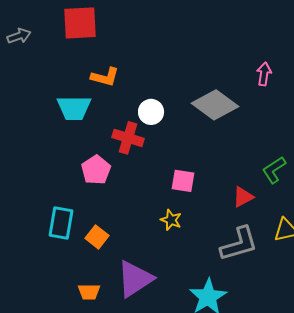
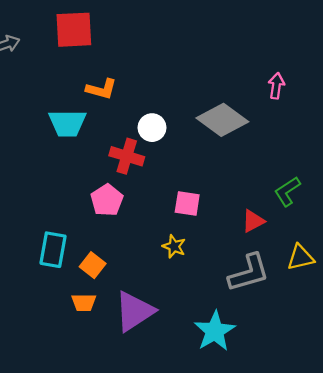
pink pentagon: (96, 170) -> (107, 200), moved
orange trapezoid: (89, 292) -> (84, 302), moved

